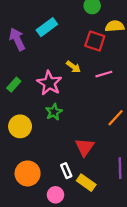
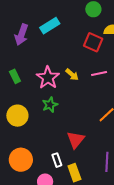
purple arrow: (17, 39) -> (21, 35), turned -140
yellow arrow: (73, 67) -> (72, 75), moved
green rectangle: (14, 85) -> (15, 76), turned -72
yellow rectangle: (86, 183) -> (74, 173), turned 30

